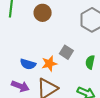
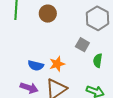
gray square: (66, 52) -> (82, 45), moved

